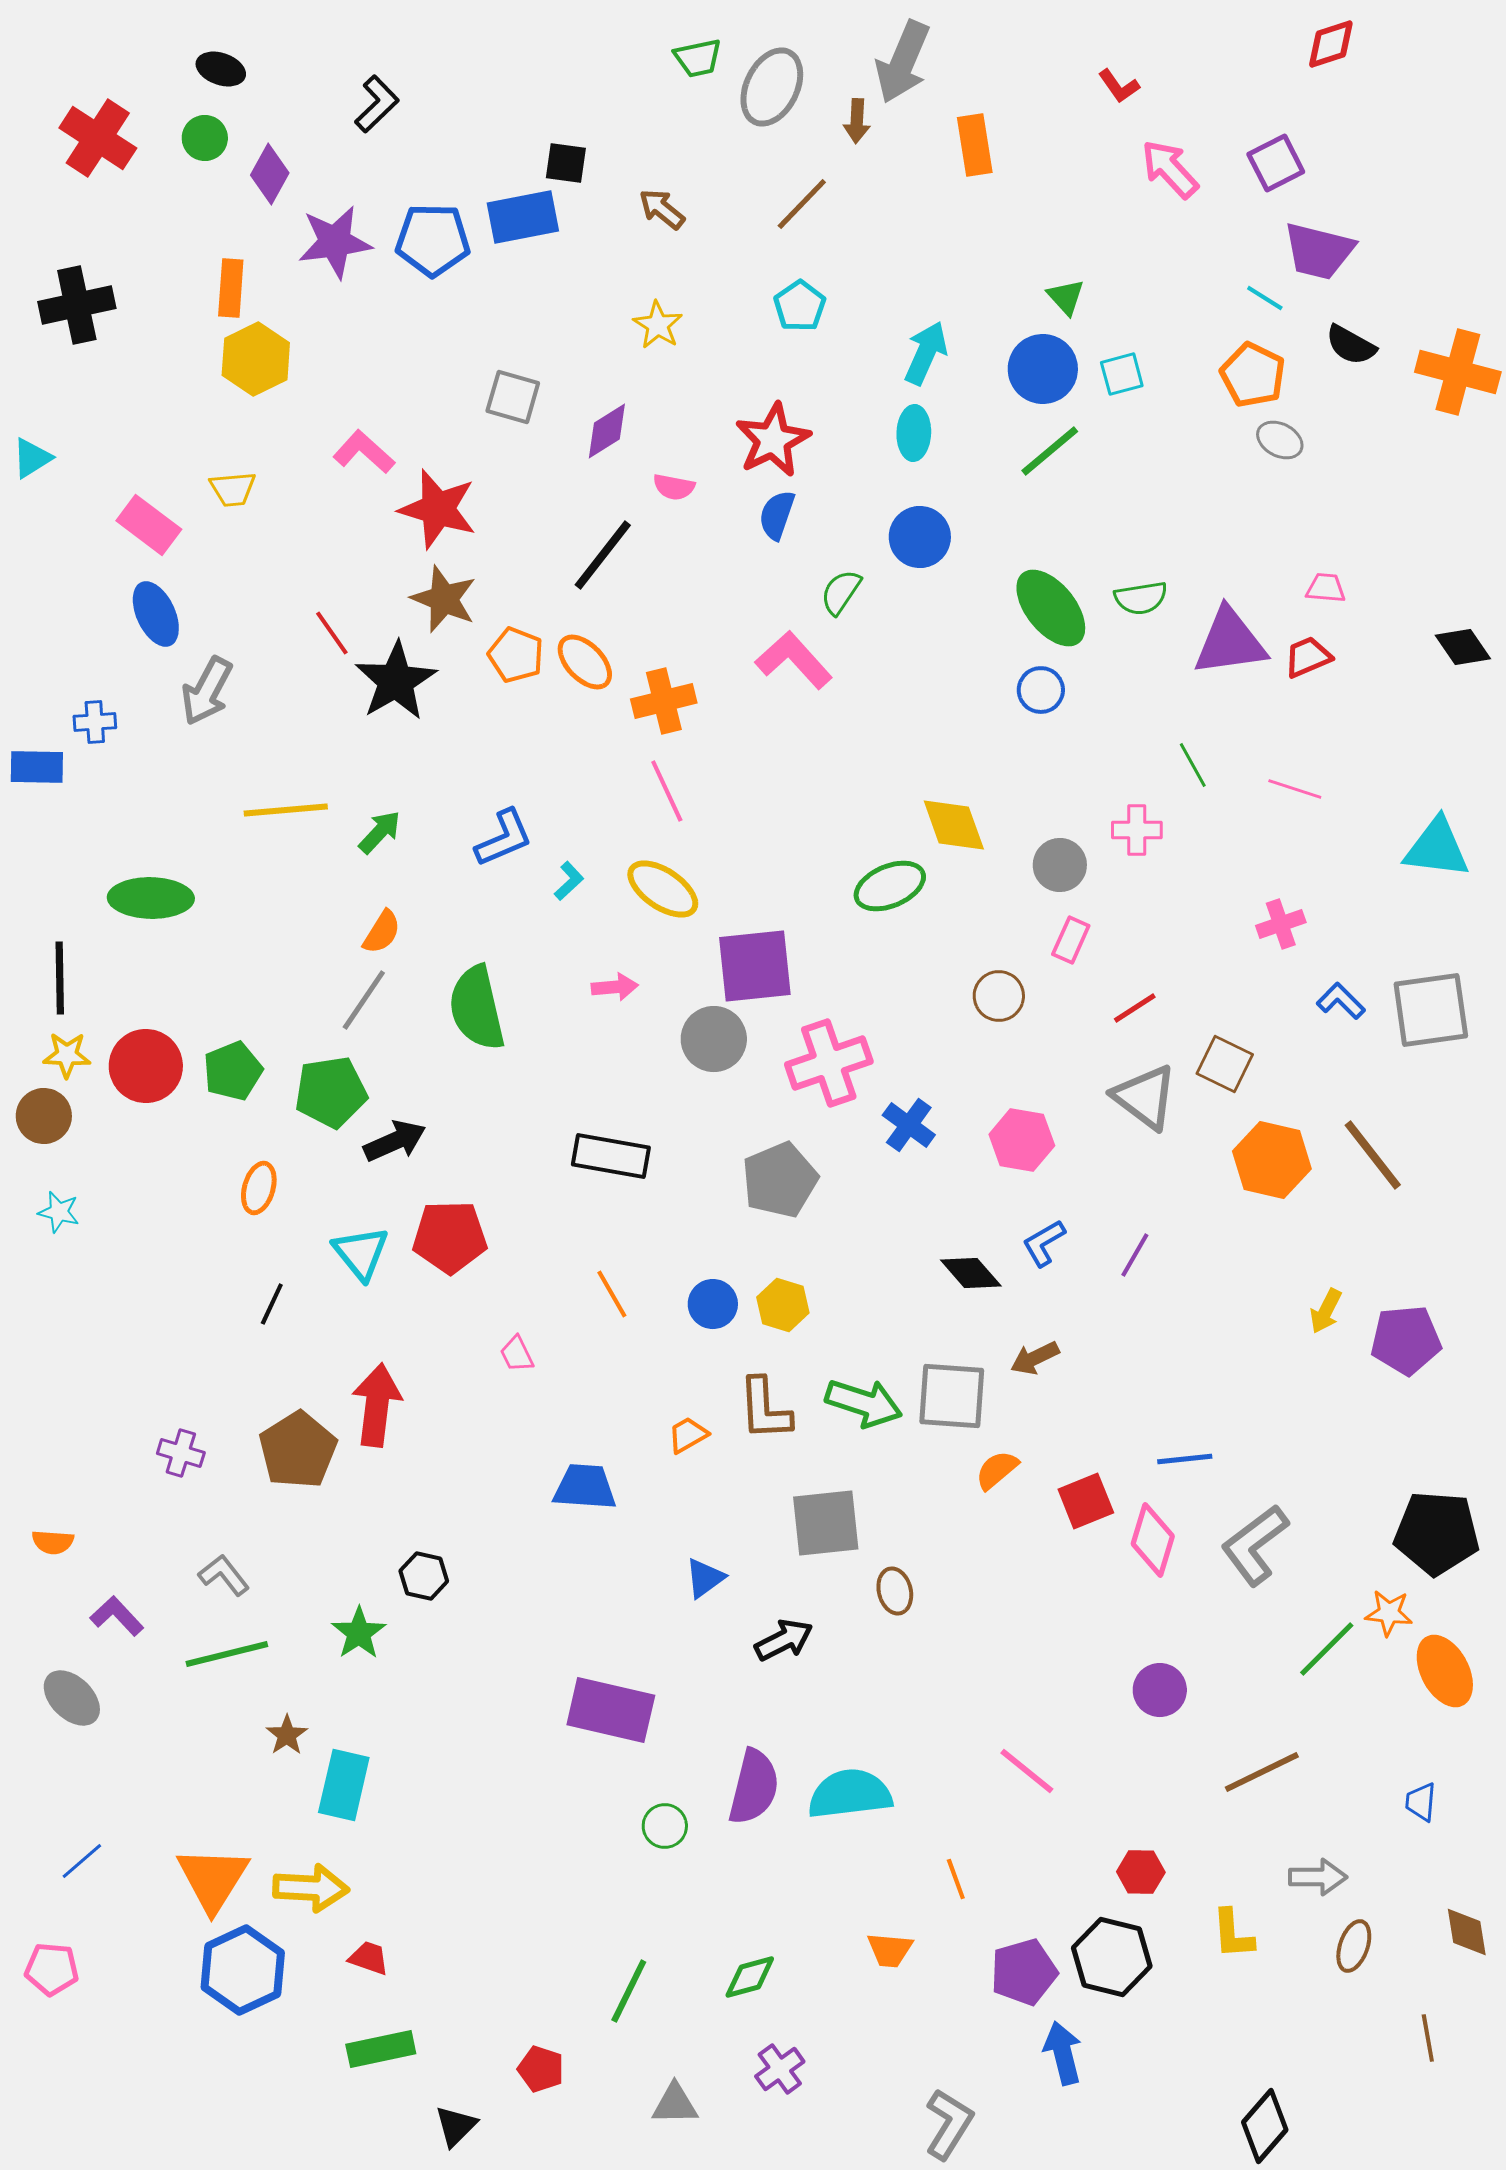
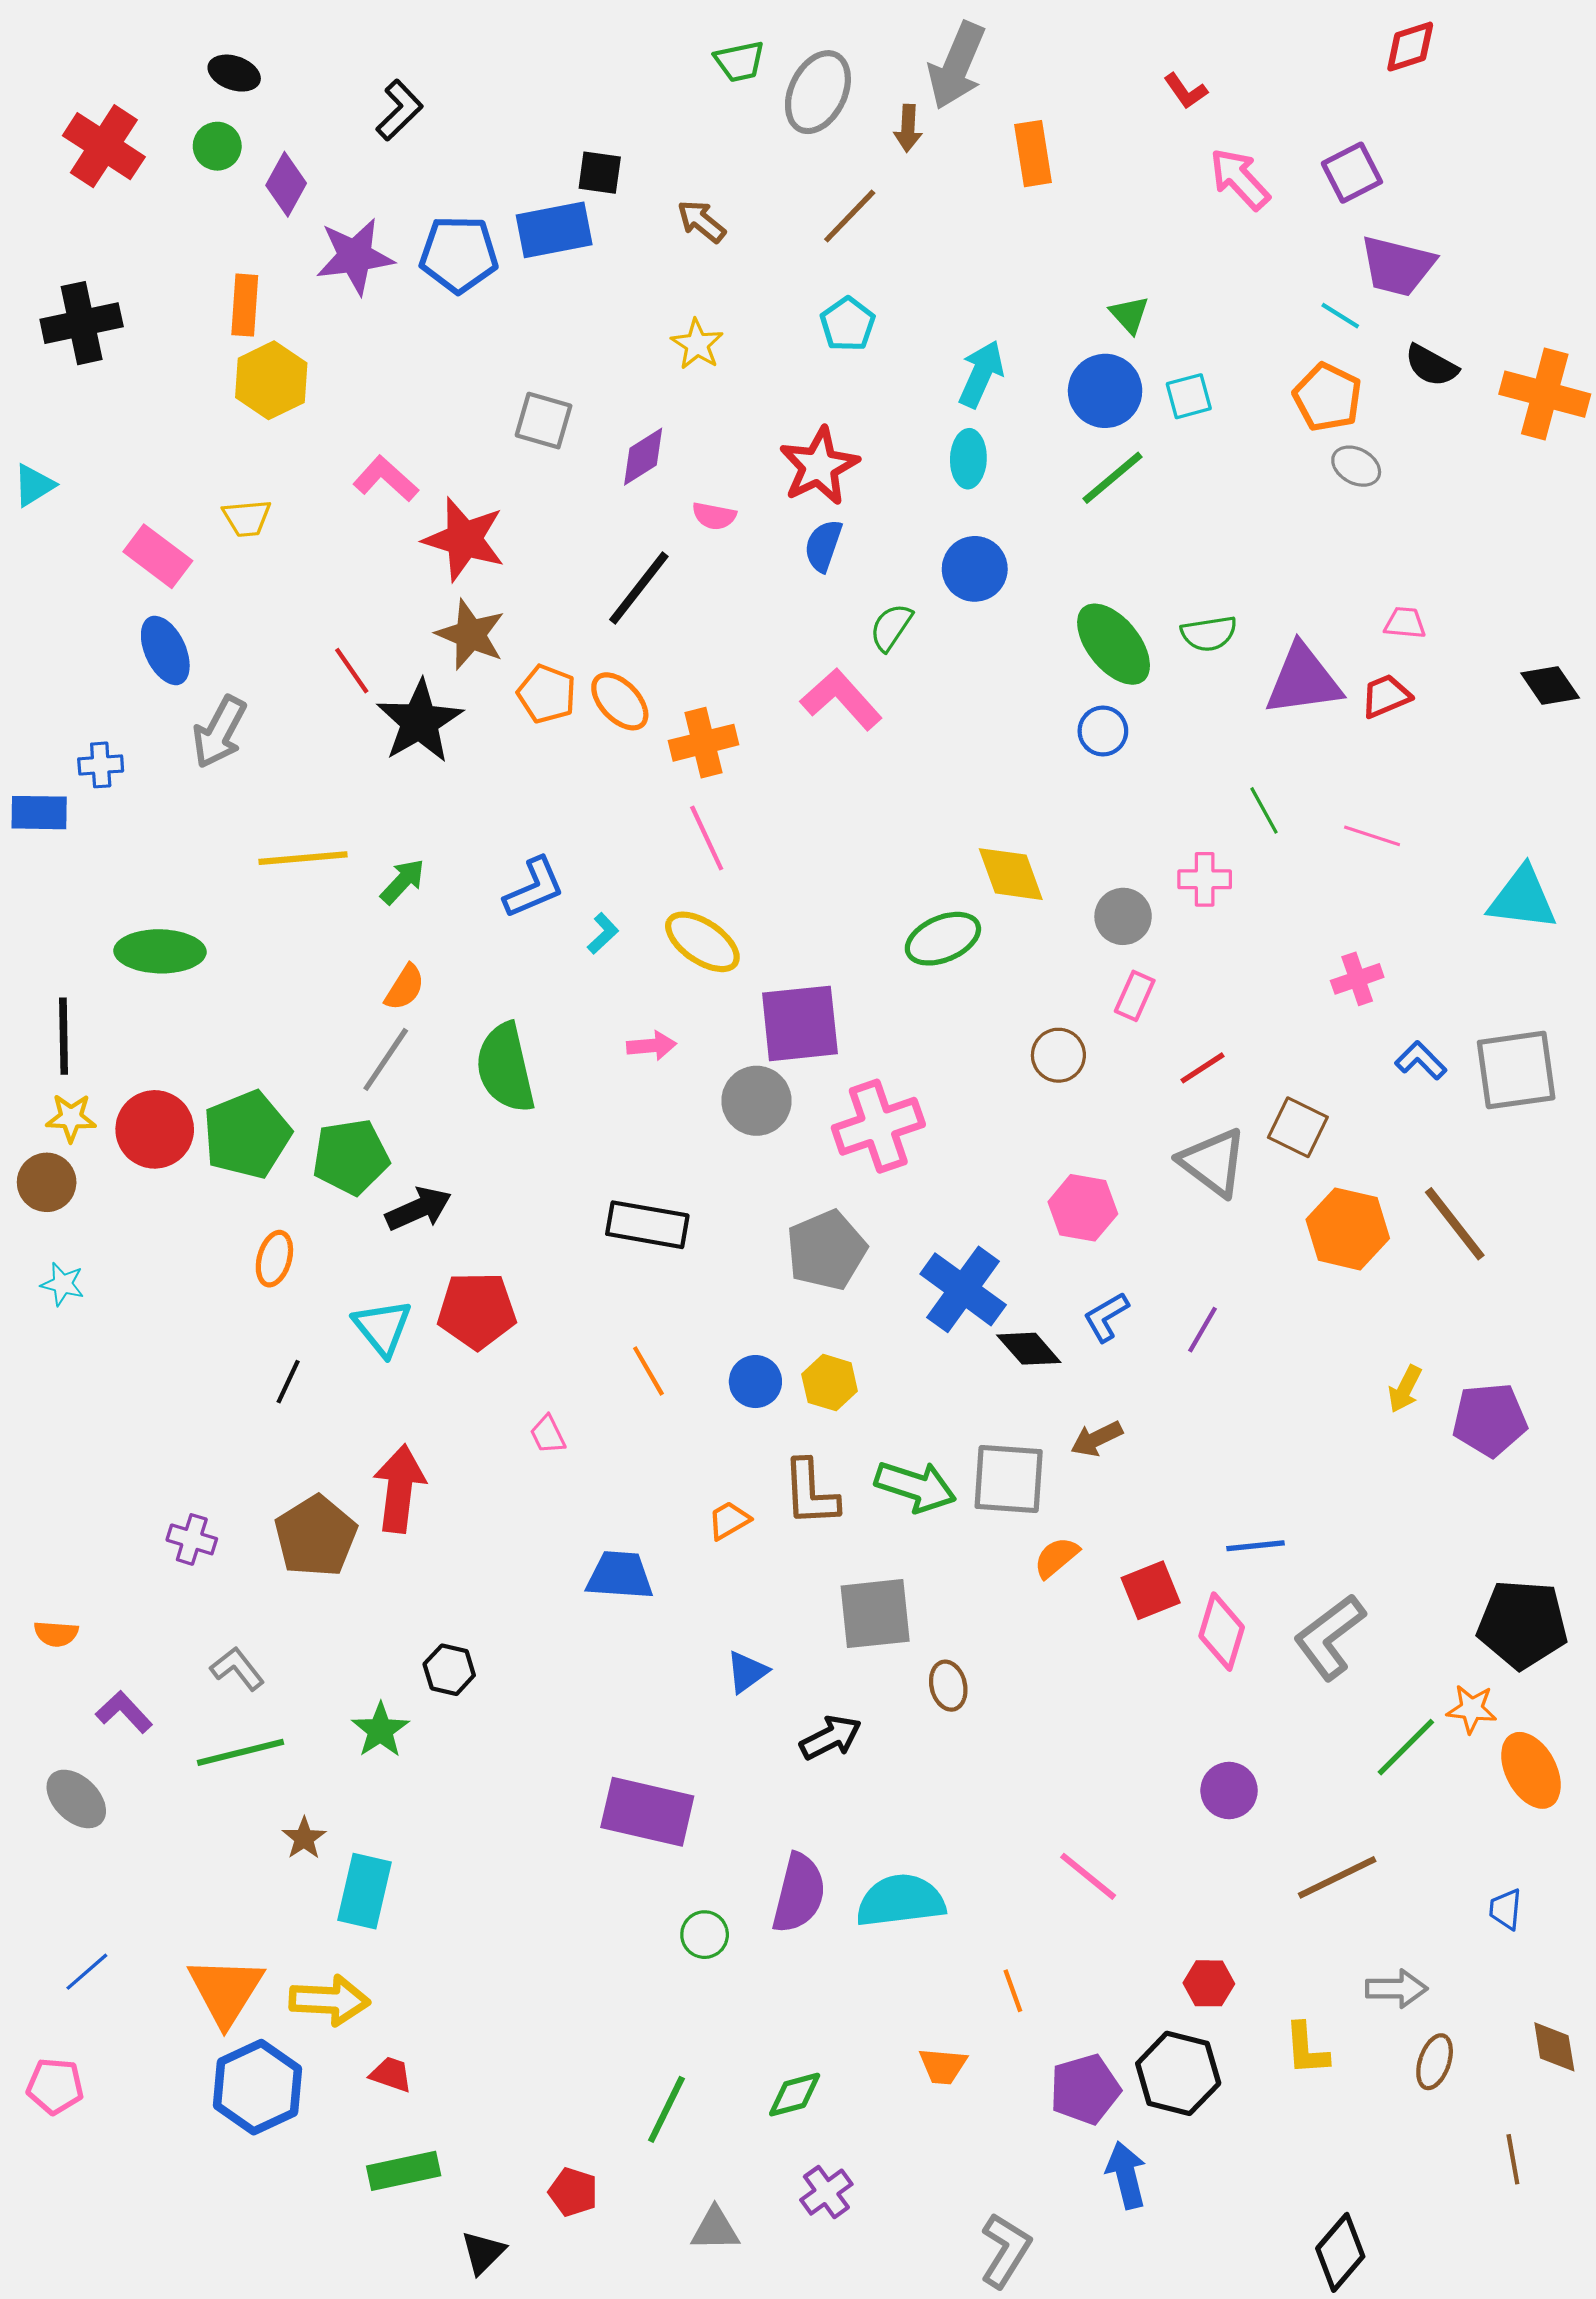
green pentagon: (233, 1071) -> (247, 1135), size x1.4
blue cross: (909, 1125) -> (963, 1289), moved, size x1.5

